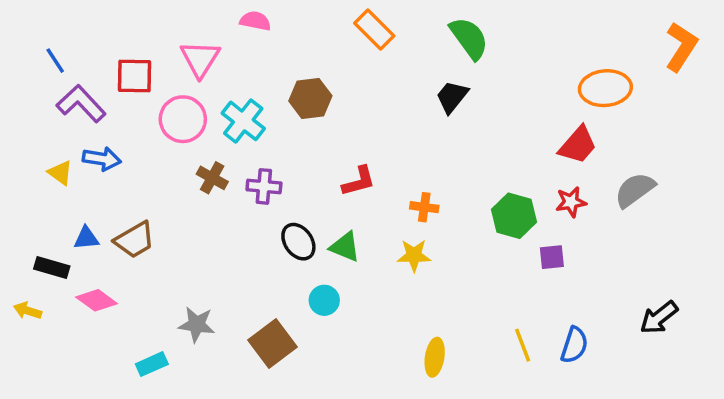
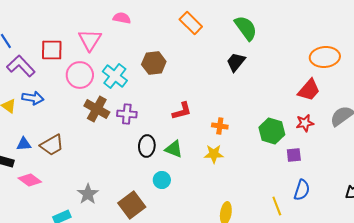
brown cross: (212, 178) -> (97, 109), size x1.4
black ellipse: (298, 242) -> (147, 146), turned 40
gray star: (197, 324) -> (88, 194), turned 30
blue semicircle: (574, 345) -> (302, 190), moved

